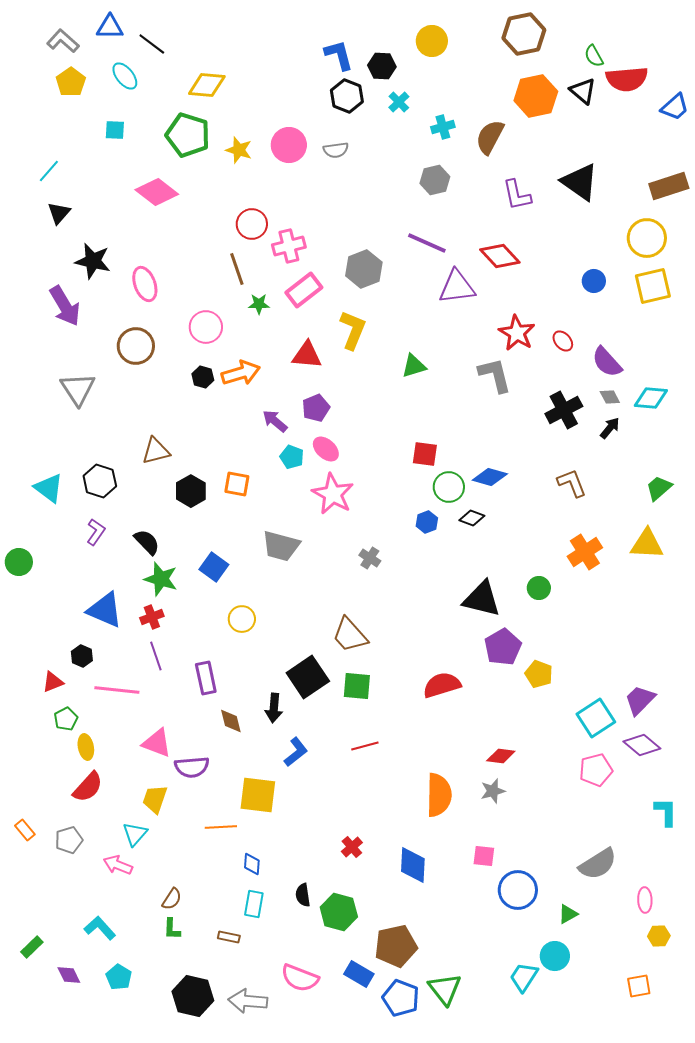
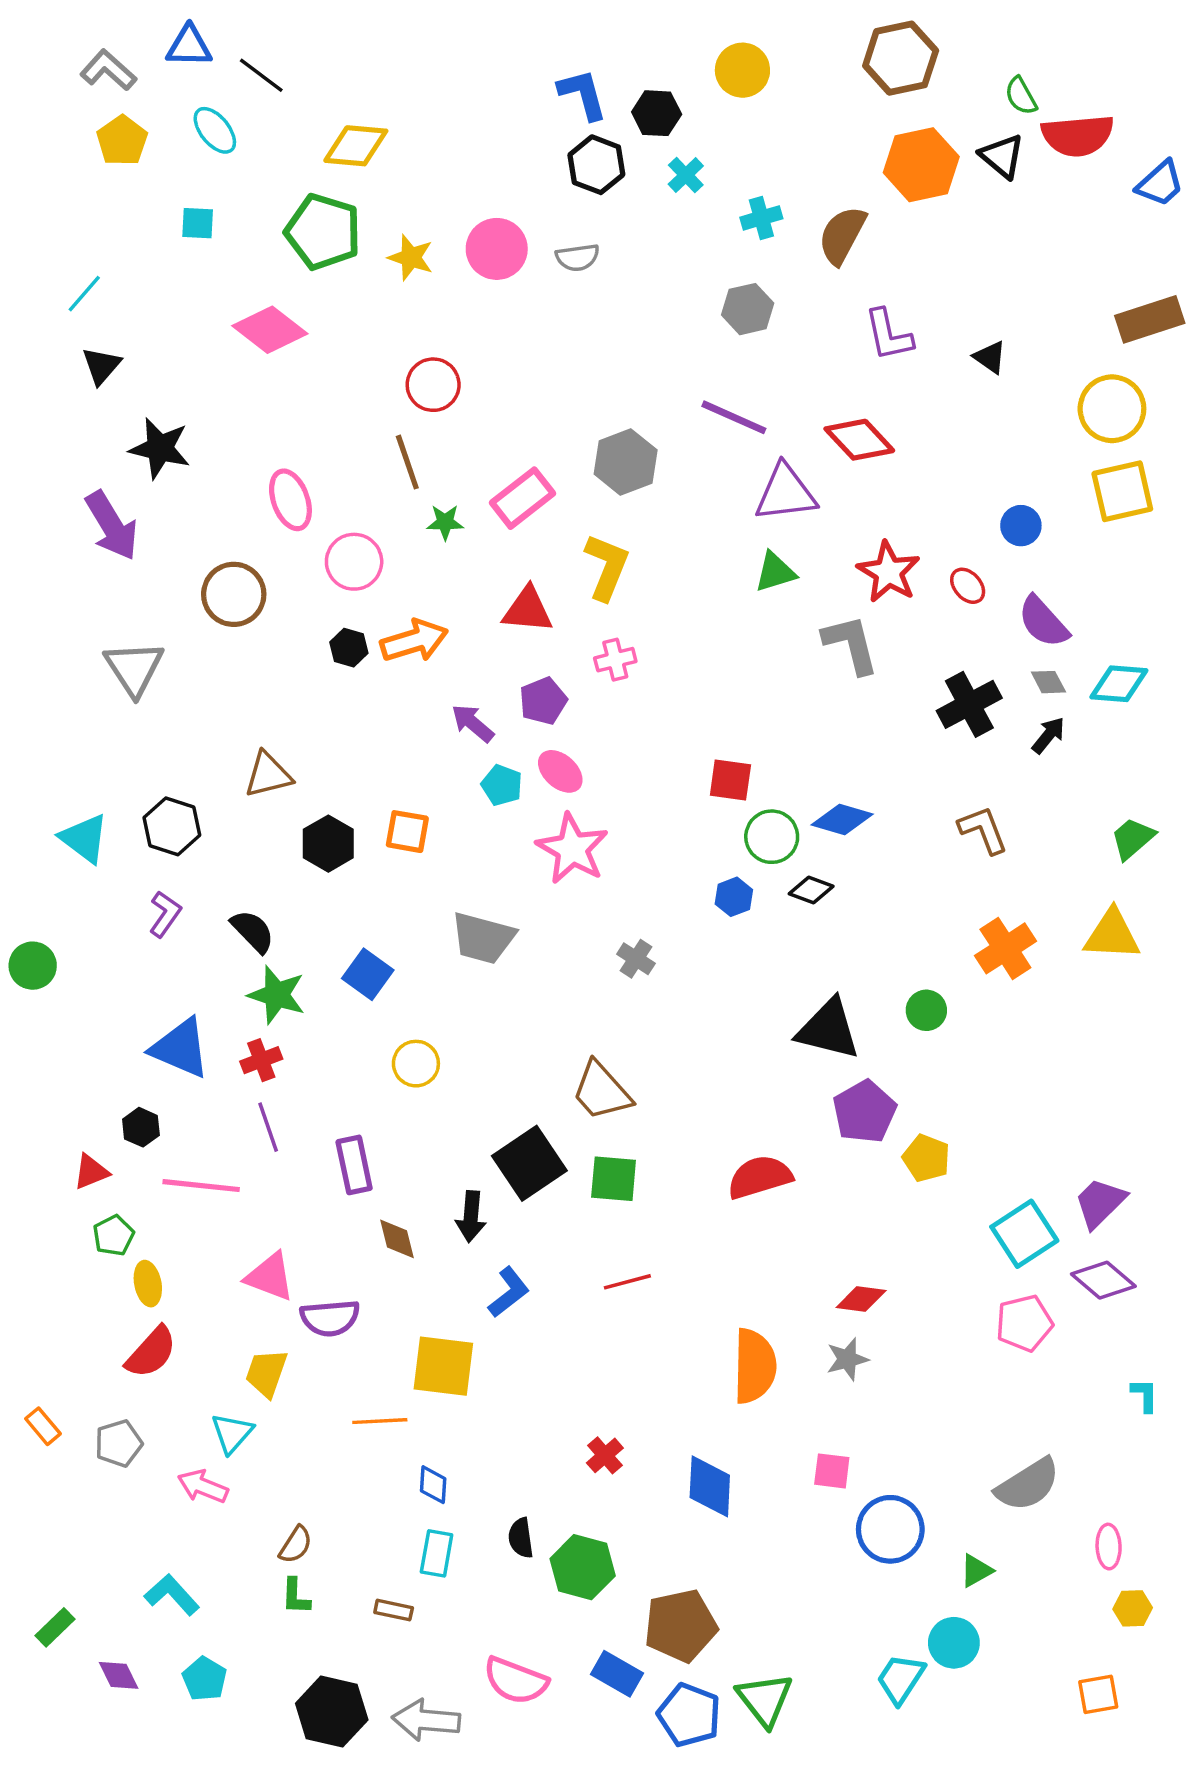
black triangle: (580, 182) -> (990, 357), moved, size x0.5
pink cross: (289, 246) -> (615, 660), moved, size x0.7
blue circle: (594, 281) -> (1021, 526), moved
pink ellipse: (145, 284) -> (290, 500), moved
green triangle: (414, 366) -> (775, 572), moved
cyan L-shape: (666, 812) -> (1145, 1395), size x0.7

